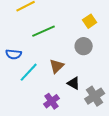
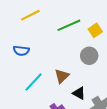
green line: (44, 31) -> (69, 25), moved
blue semicircle: (14, 54) -> (21, 51), moved

